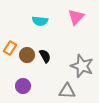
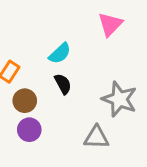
cyan semicircle: (40, 21) -> (60, 53), moved, turned -49
brown circle: (27, 55) -> (25, 101), moved

